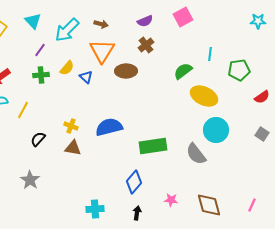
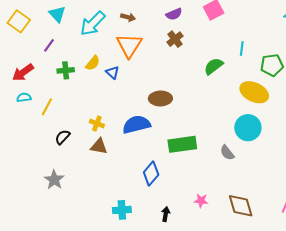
purple line: (40, 50) -> (49, 45), moved
brown ellipse: (126, 71) -> (160, 98), moved
yellow ellipse: (204, 96) -> (254, 92), moved
gray semicircle: (196, 154) -> (227, 153), size x0.7
blue diamond: (134, 182) -> (151, 173), moved

